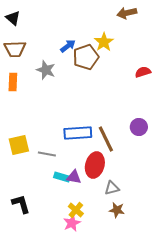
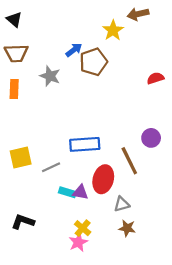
yellow star: (104, 42) -> (113, 30), moved
brown line: (106, 139) -> (129, 161), moved
gray line: (47, 154) -> (51, 167), turned -36
black L-shape: (21, 204) -> (23, 222), turned -55

